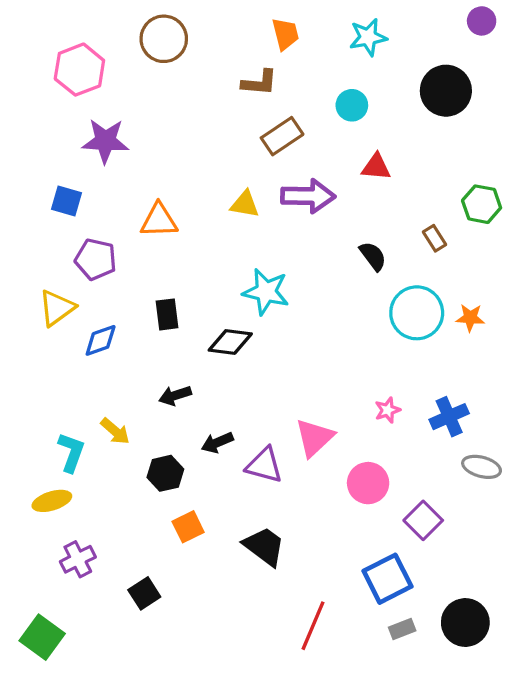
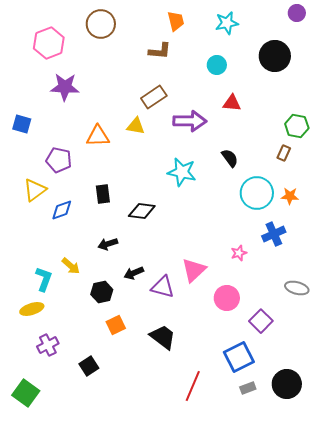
brown rectangle: (282, 136) -> (154, 97), moved
blue square: (66, 201) -> (22, 124), moved
yellow triangle: (245, 204) -> (136, 126), moved
brown rectangle: (435, 238) -> (284, 153), moved, turned 56
cyan star: (266, 292) -> (182, 172), moved
blue cross: (449, 417) -> (274, 234), moved

